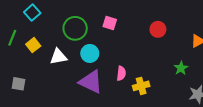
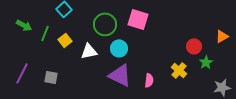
pink square: (110, 23) -> (138, 19), size x1.5
red circle: (158, 29) -> (194, 46), moved
pink semicircle: (121, 73) -> (149, 80), moved
yellow cross: (141, 86) -> (179, 70), moved, turned -35

